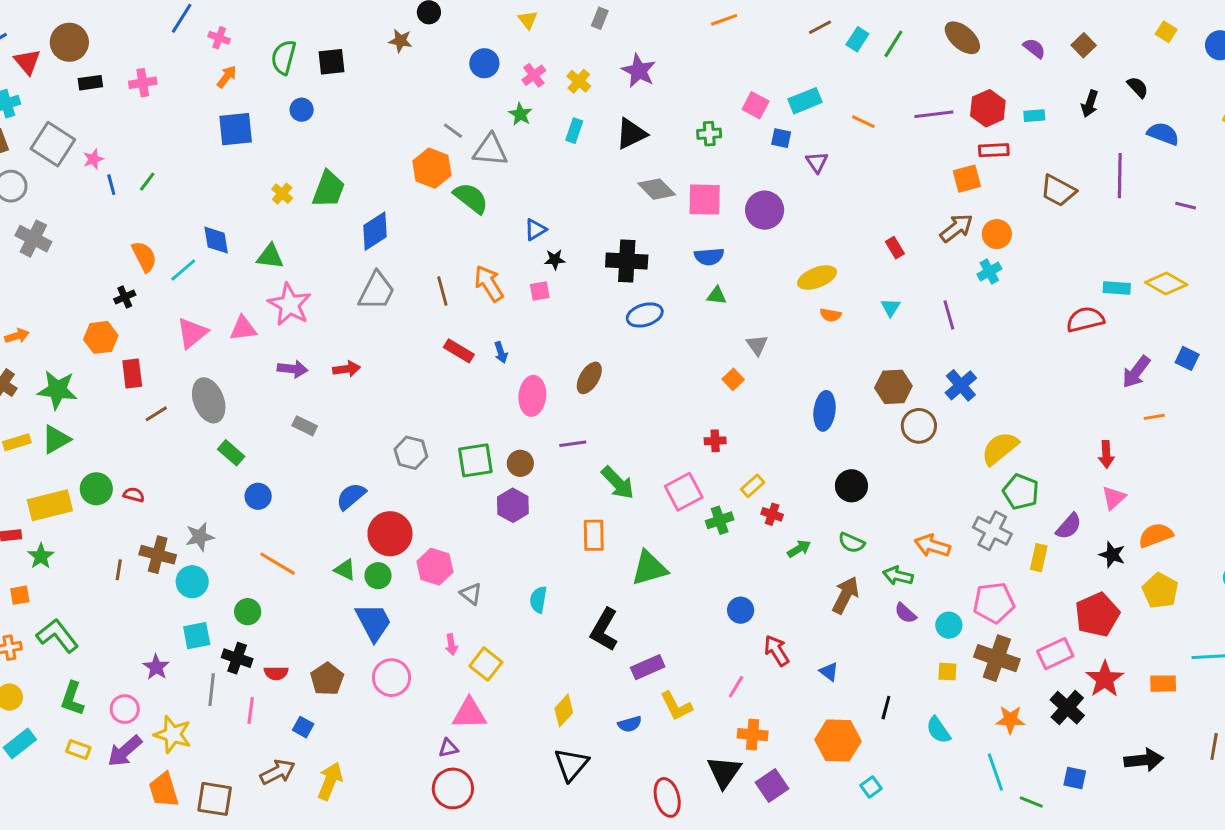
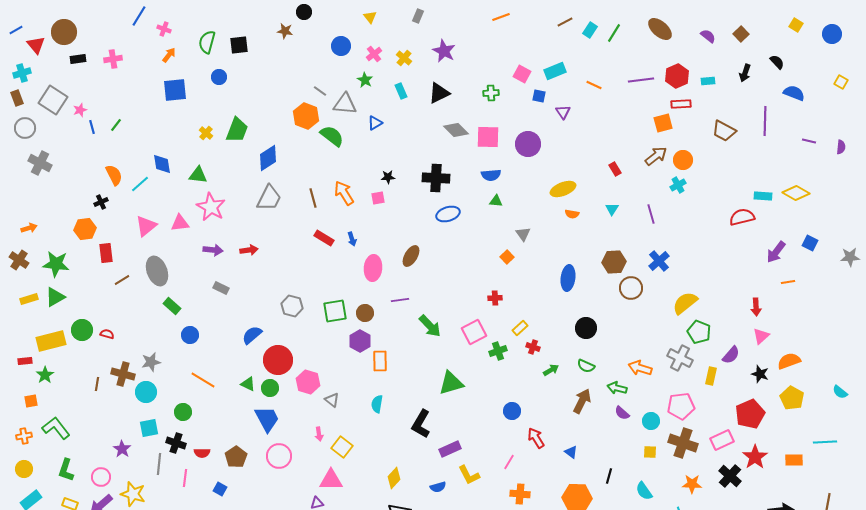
cyan rectangle: (574, 131) -> (401, 91), turned -42
blue triangle: (535, 230) -> (375, 123), moved
orange rectangle: (594, 535) -> (380, 361), moved

